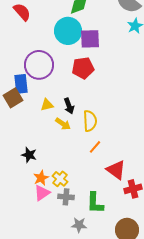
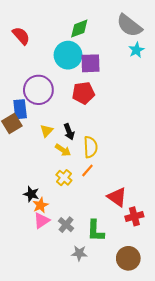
yellow triangle: (47, 105) -> (47, 131), turned -32
orange line: (95, 147) -> (87, 170), moved
black star: (29, 155) -> (31, 194), moved
yellow cross: (60, 179) -> (64, 178), moved
gray cross: (66, 197) -> (66, 225), turned 35

